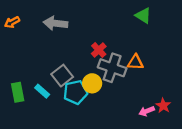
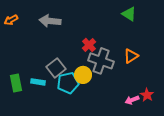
orange triangle: (135, 62) -> (131, 56), moved, turned -35
cyan rectangle: (42, 91) -> (38, 82), turned -32

